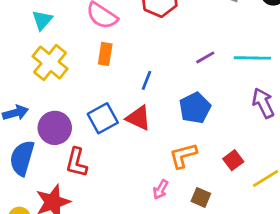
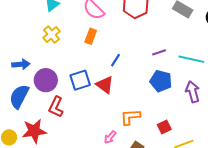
yellow cross: (50, 62) -> (52, 35), size x0.7
blue pentagon: (195, 108) -> (161, 81), moved, turned 30

